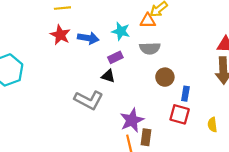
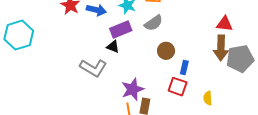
gray semicircle: (150, 48) -> (154, 23), turned -36
purple rectangle: (115, 57) -> (121, 29), size x1.5

